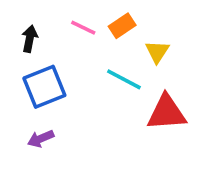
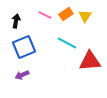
yellow triangle: (157, 52) -> (85, 16), moved

